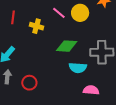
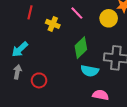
yellow circle: (80, 13) -> (109, 18), moved
green diamond: (67, 46) -> (81, 48), turned -55

